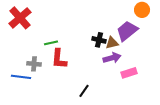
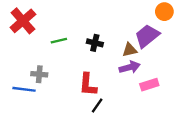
black cross: (99, 40) -> (95, 43), moved
green line: (51, 43) -> (59, 41), moved
red L-shape: (59, 59) -> (88, 85), moved

